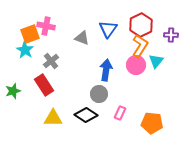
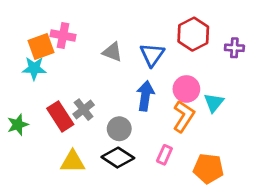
blue triangle: (108, 29) -> (152, 55), moved
orange L-shape: (140, 46) -> (184, 116), moved
cyan star: (25, 50) -> (34, 68), turned -30
gray cross: (51, 61) -> (84, 110), moved
cyan triangle: (156, 61) -> (214, 103), moved
gray circle: (99, 94) -> (119, 129), moved

